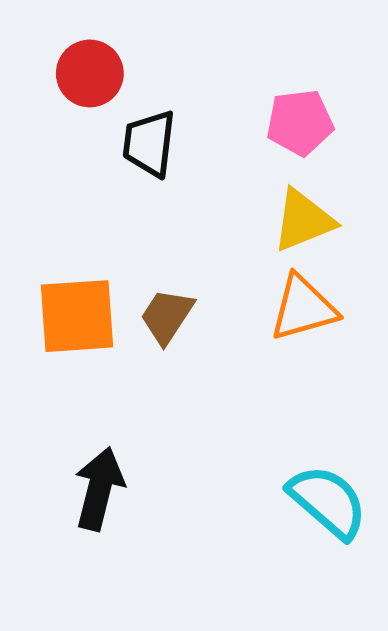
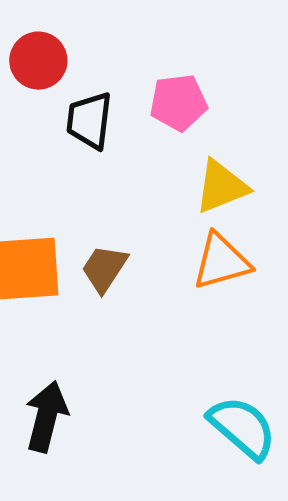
pink pentagon: (300, 122) -> (178, 103), moved

